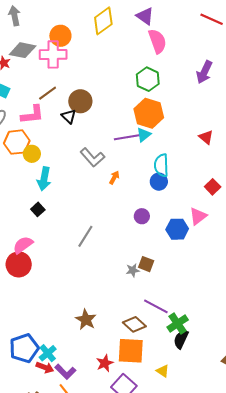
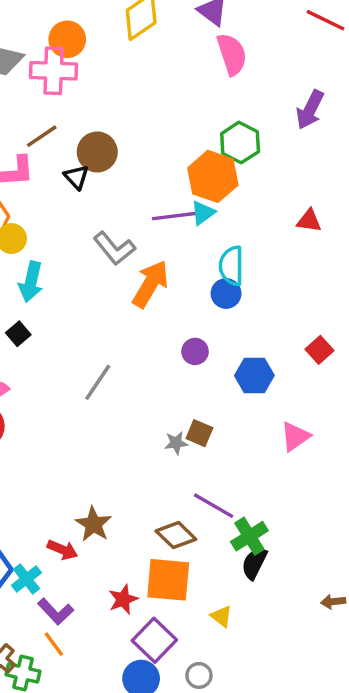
green hexagon: (148, 79) -> (240, 143), moved
red triangle: (206, 137) -> (309, 221), turned -35
orange arrow: (114, 178) -> (150, 284), size x2.0
red square: (213, 187) -> (320, 350), moved
pink triangle: (198, 216) -> (295, 436), moved
red arrow: (45, 367) -> (62, 550), moved

